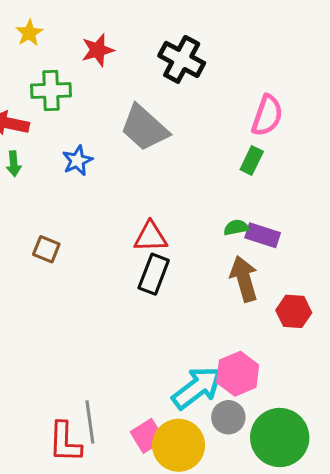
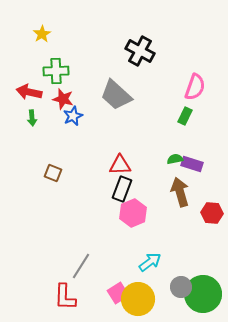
red star: (98, 50) -> (63, 99), moved, turned 30
pink hexagon: (238, 374) -> (133, 213), moved
cyan arrow: (197, 388) -> (150, 262), size x0.7
gray circle: (228, 417) -> (181, 287), moved
gray line: (90, 422) -> (81, 266), moved, turned 40

